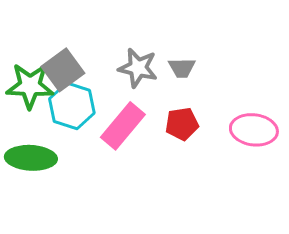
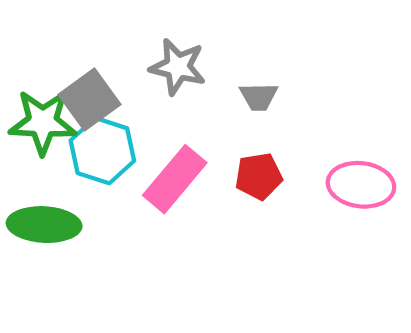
gray star: (138, 68) -> (178, 67), moved

